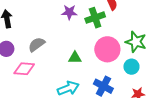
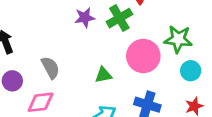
gray semicircle: (37, 44) -> (50, 68), turned 108
cyan circle: (131, 67) -> (191, 71), moved

